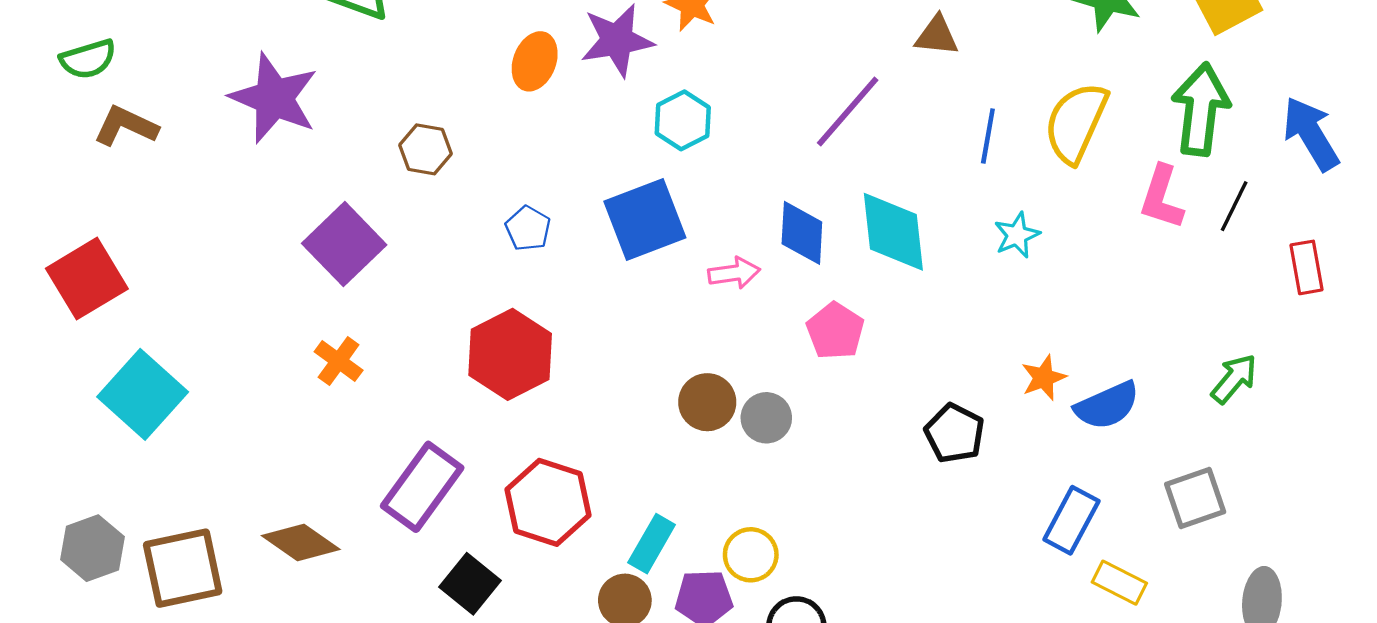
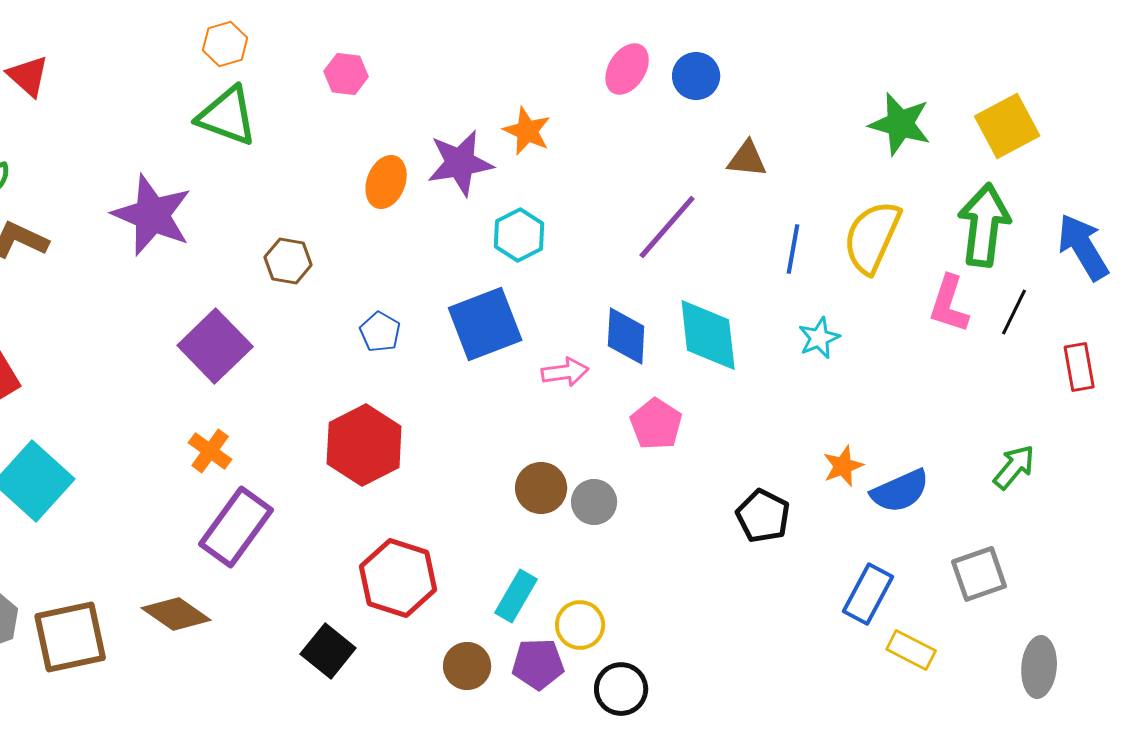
purple rectangle: (422, 487) -> (236, 527), moved
cyan rectangle: (652, 544) -> (516, 596), moved

